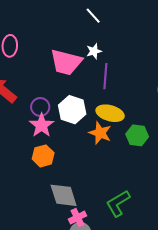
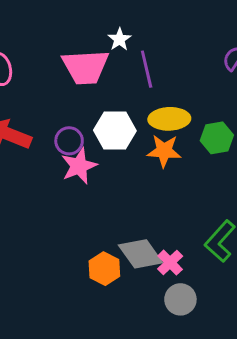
pink star: (42, 125) -> (79, 166), turned 30
orange hexagon: (43, 156) -> (104, 269), moved
pink cross: (77, 218) -> (170, 263), moved

